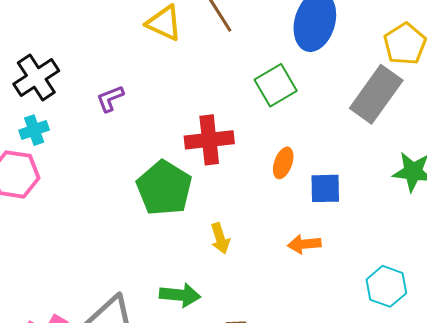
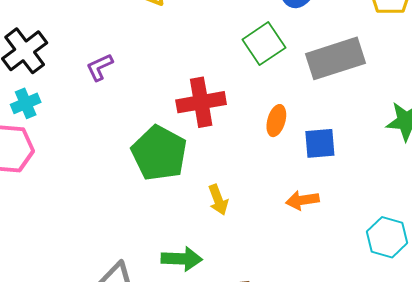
gray rectangle: (376, 94) -> (336, 58), moved, turned 40

